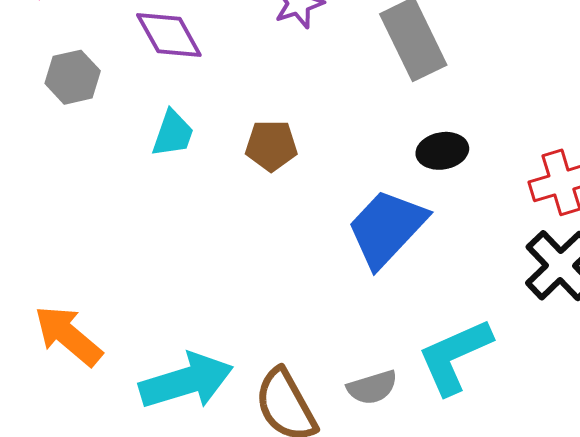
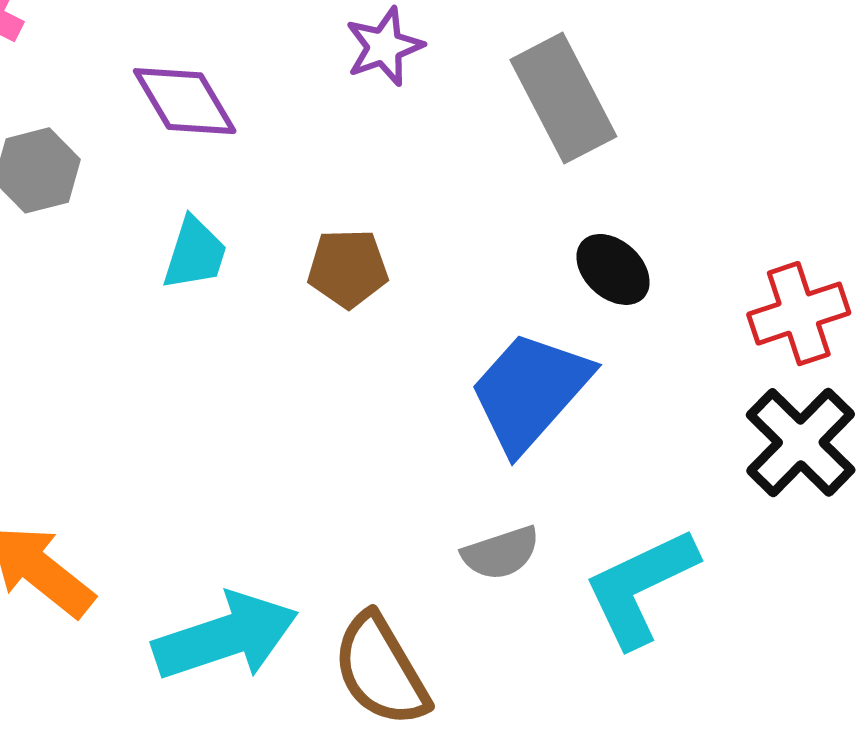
black ellipse: (442, 151) -> (613, 269), turned 54
gray semicircle: (372, 387) -> (501, 553), moved

